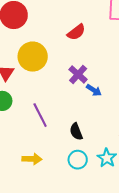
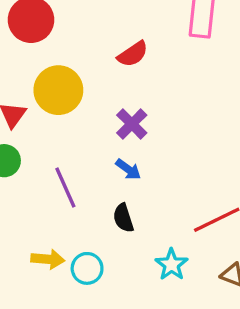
blue arrow: (94, 90) -> (128, 169), moved
cyan circle: (78, 160) -> (87, 268), moved

